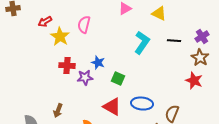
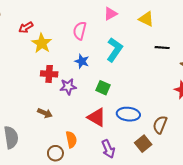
pink semicircle: (84, 25) -> (80, 31), moved
cyan L-shape: (142, 43) -> (115, 50), moved
blue star: (98, 63) -> (82, 61), moved
brown arrow: (58, 111) -> (45, 113), moved, turned -88

